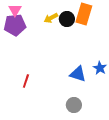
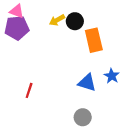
pink triangle: (15, 10) -> (17, 11), turned -40
orange rectangle: (84, 14) -> (94, 40), moved, turned -30

